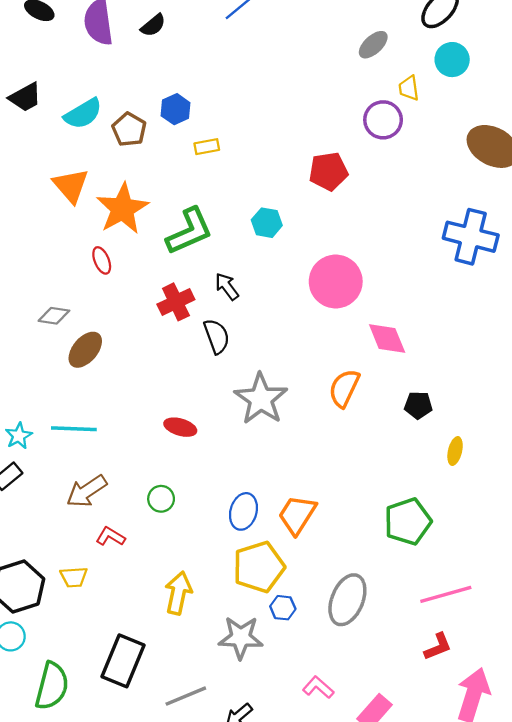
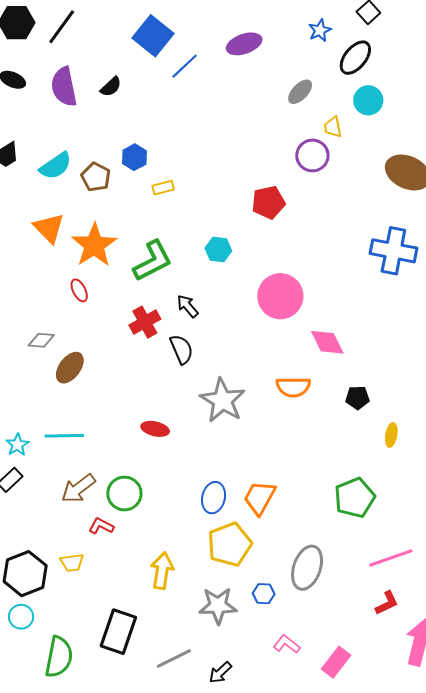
orange semicircle: (344, 388) -> (293, 387), turned -112
green circle: (161, 499) -> (124, 494), moved, size x1.5
blue hexagon: (283, 608) -> (264, 594), moved

